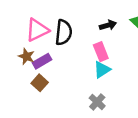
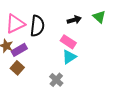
pink rectangle: (101, 52) -> (68, 42), turned -35
gray cross: (97, 102) -> (56, 80), moved

